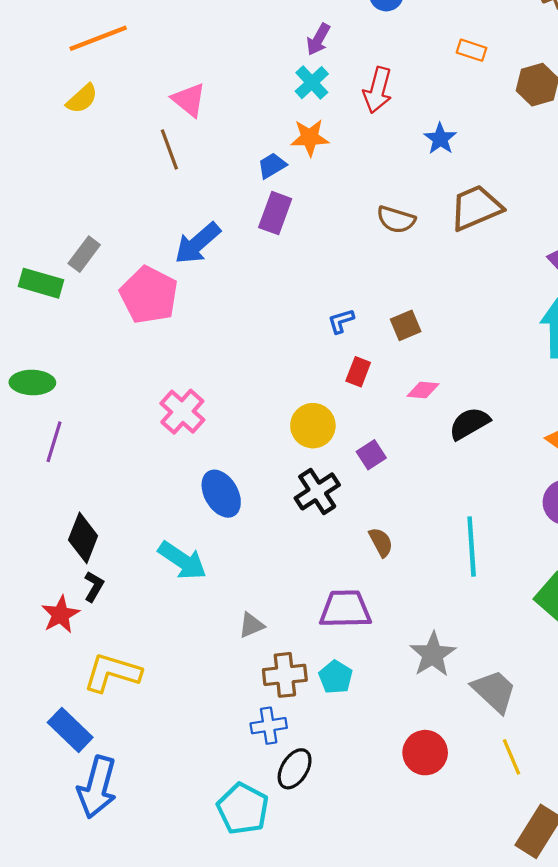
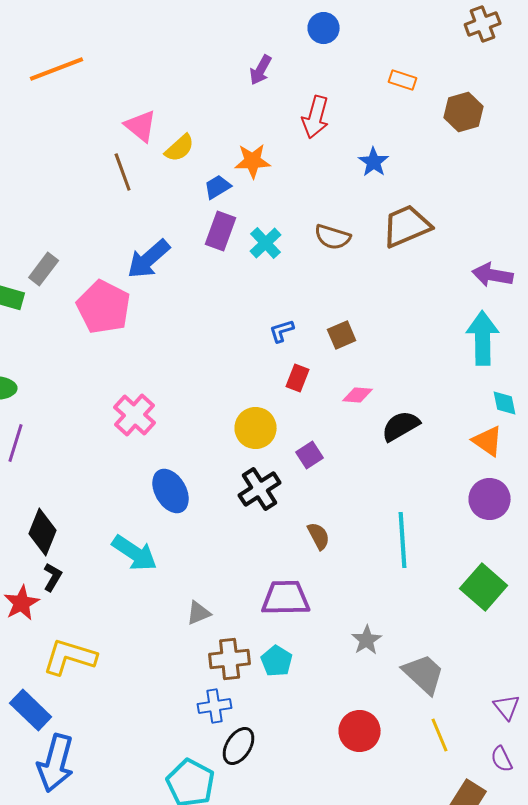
cyan cross: (312, 83) -> (266, 243), moved
yellow semicircle: (82, 99) -> (180, 148), moved
gray star: (433, 654) -> (367, 640), size x0.7

